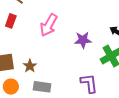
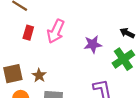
red rectangle: (11, 21) -> (28, 33), moved

